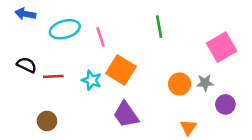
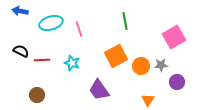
orange square: (121, 70) -> (116, 56), moved, turned 30

